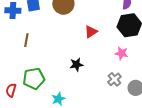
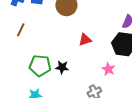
green pentagon: (34, 79) -> (40, 66), moved

